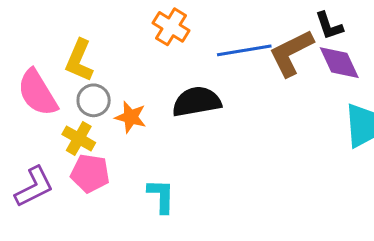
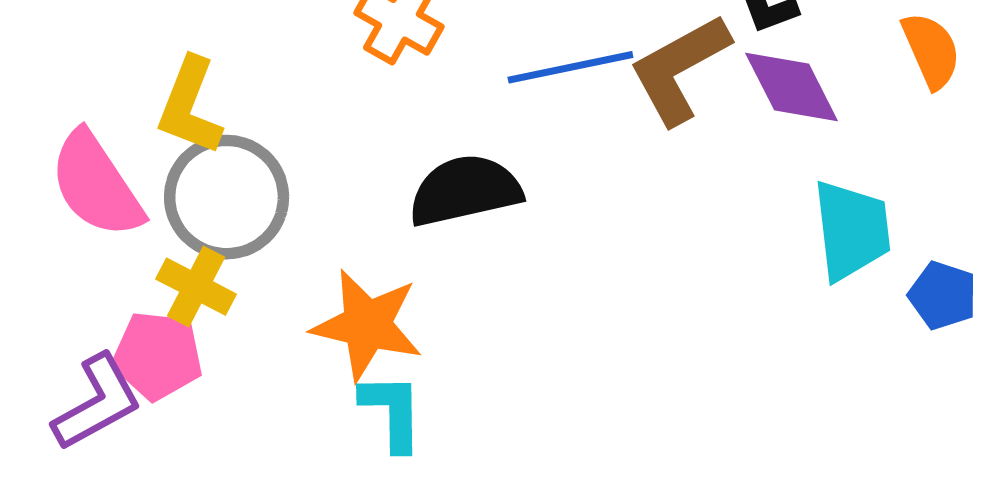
gray circle: (94, 100) -> (227, 197), size x1.6
orange star: (131, 117) -> (367, 325), moved, size x1.5
pink pentagon: (90, 173) -> (158, 356), moved

